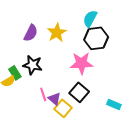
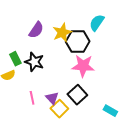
black hexagon: (96, 38) -> (78, 41), moved
green rectangle: (15, 73) -> (15, 59), moved
pink line: (43, 94) -> (32, 98), moved

